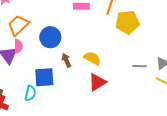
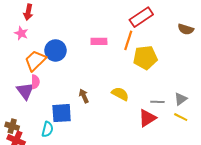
blue circle: (50, 37) -> (56, 50), moved
yellow semicircle: (92, 58) -> (120, 94), moved
red triangle: (97, 82) -> (147, 118), moved

